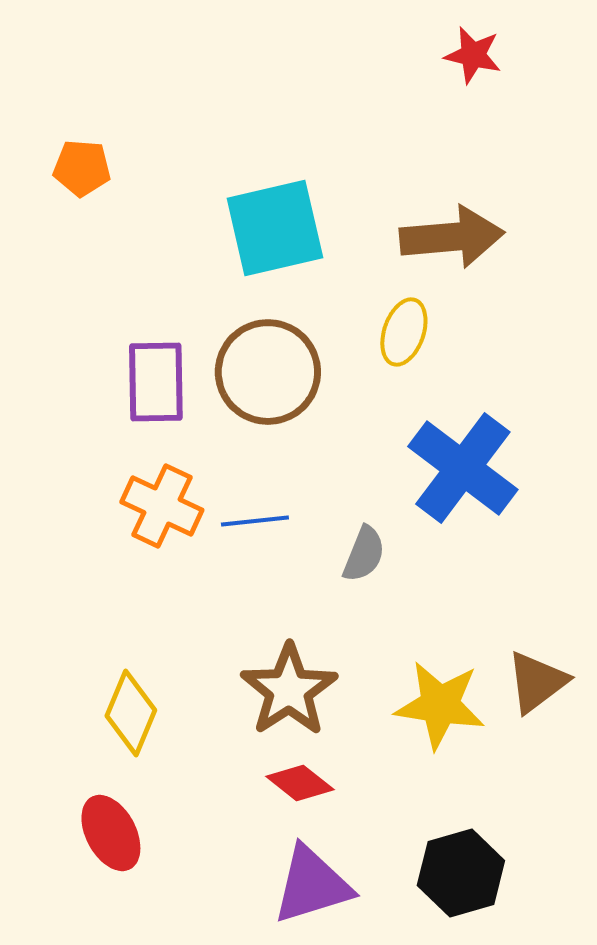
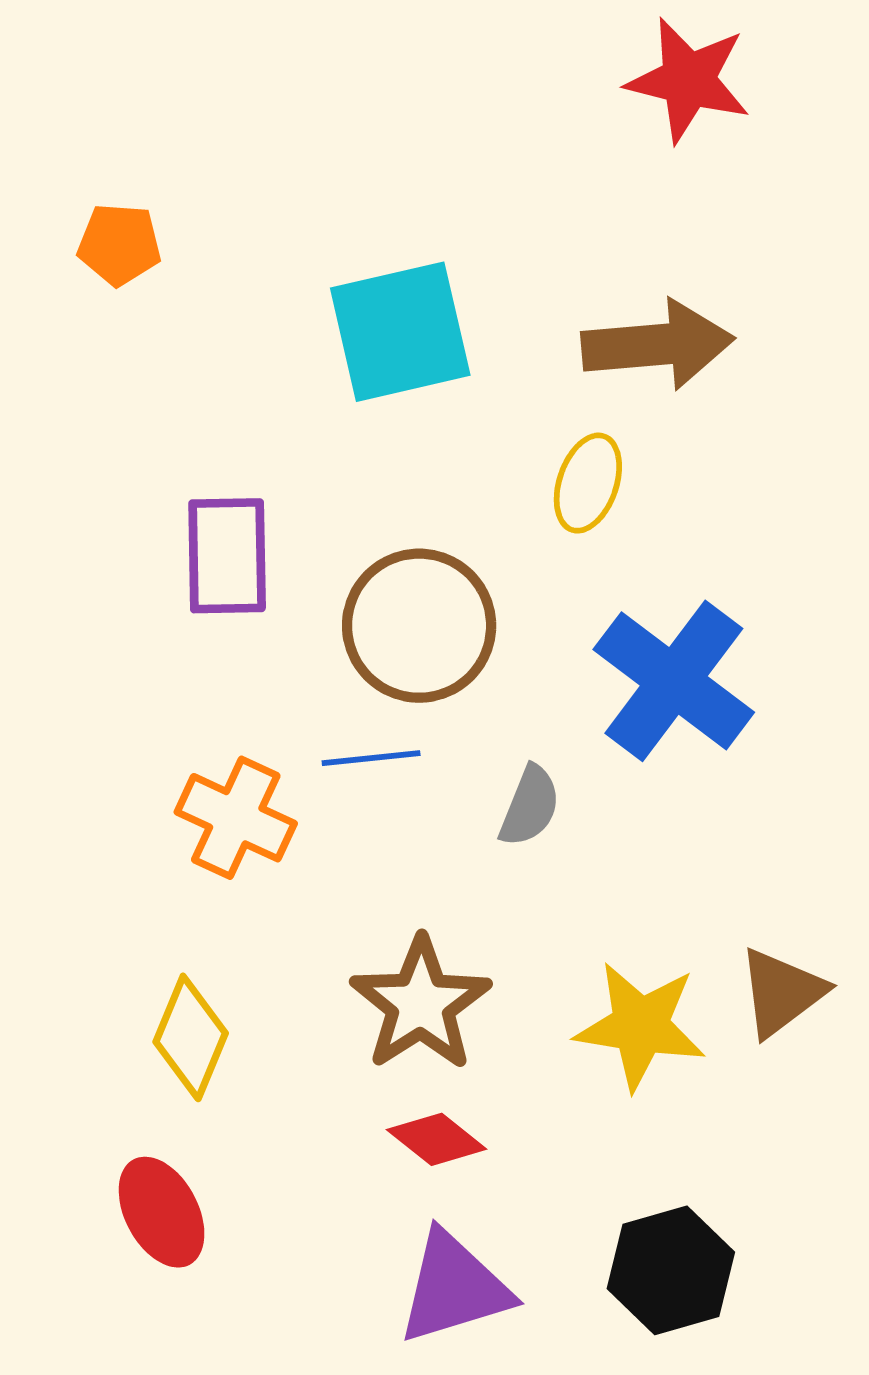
red star: (473, 55) -> (688, 80), size x1.5
brown circle: (268, 372) -> (419, 626), moved
orange cross: (162, 506) -> (236, 818), moved

